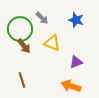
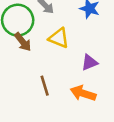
brown line: (22, 80) -> (45, 86), moved

